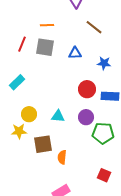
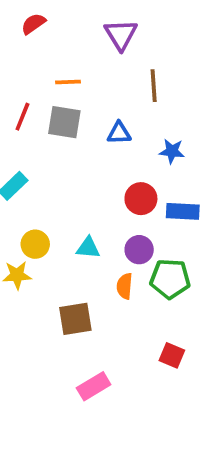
brown line: (94, 27) -> (154, 86), turned 48
brown square: (43, 144) -> (75, 319), moved
orange semicircle: (62, 157) -> (125, 286), moved

